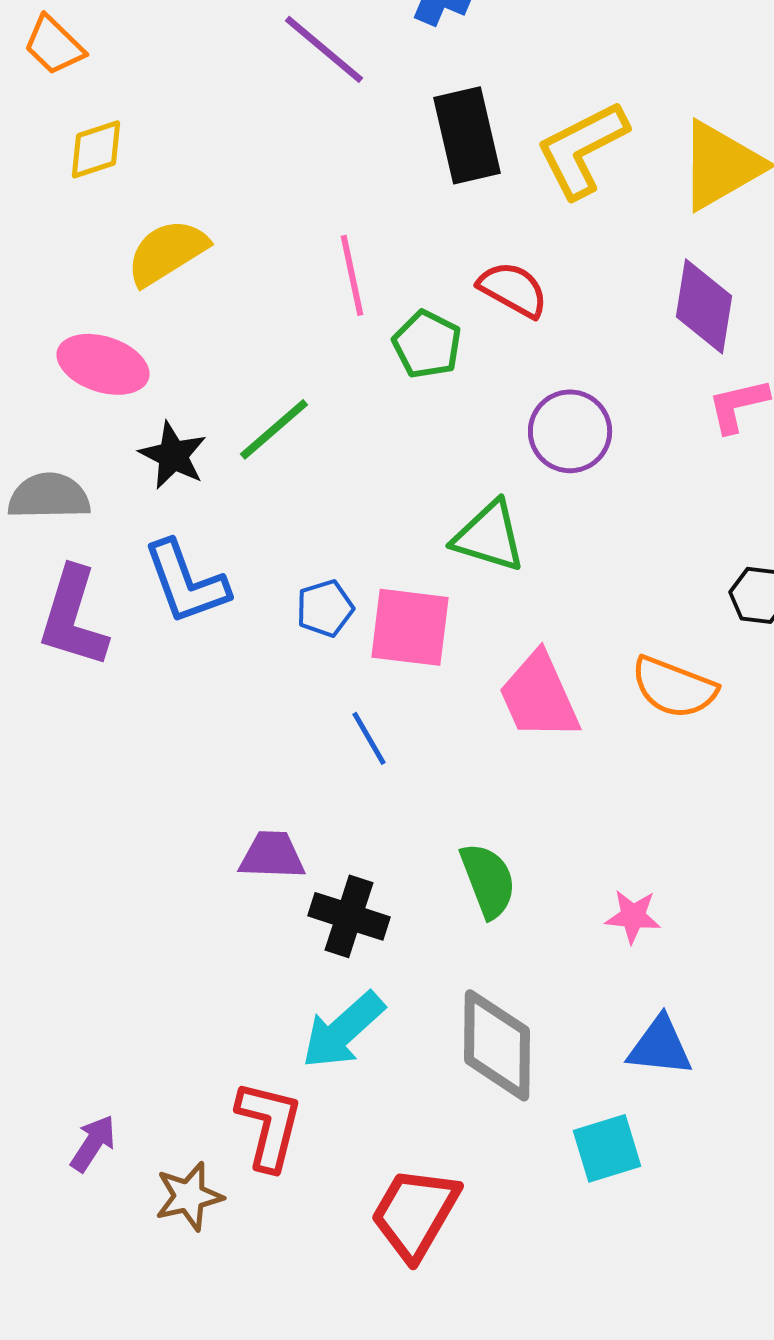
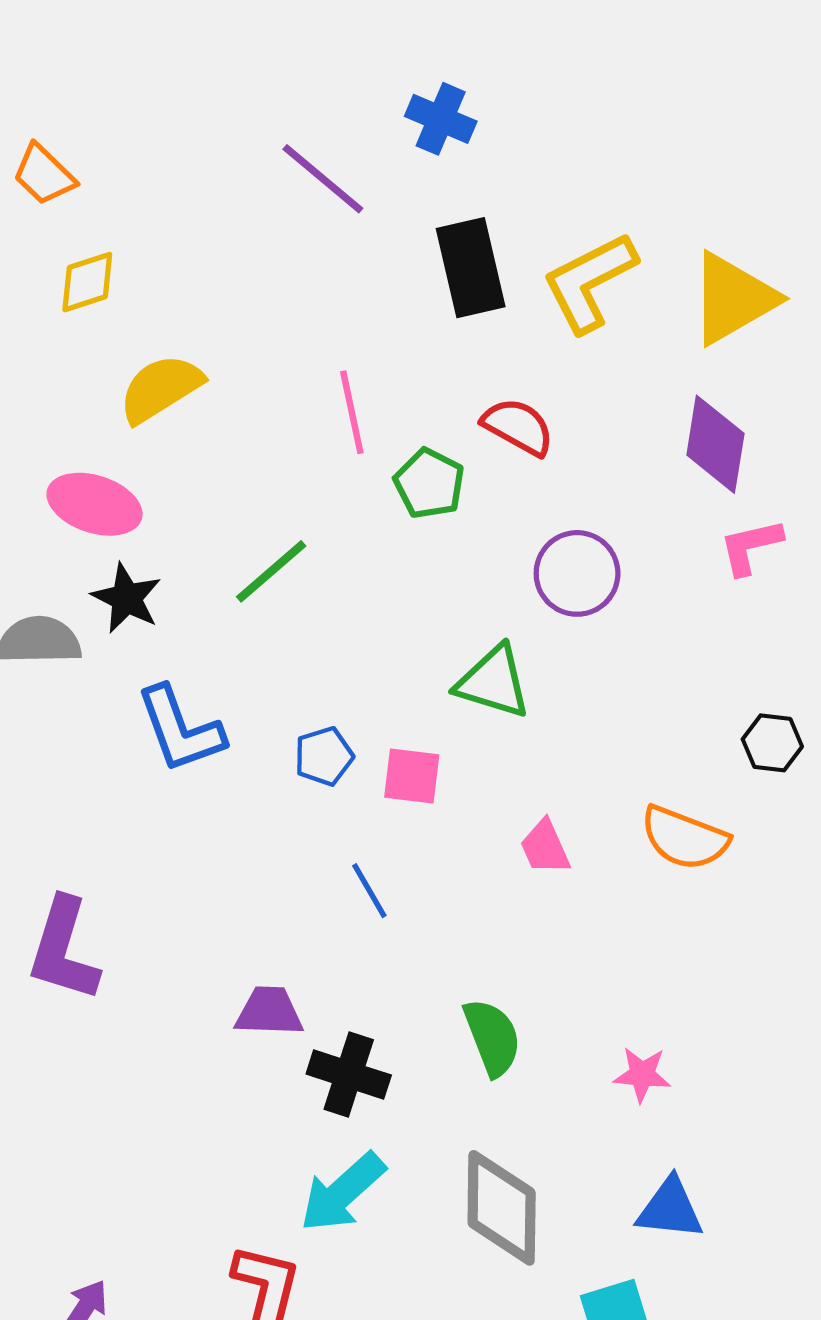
black star: (173, 455) -> (127, 598), moved
purple L-shape: (73, 617) -> (64, 950), moved
pink square: (410, 627) -> (412, 776), size x0.7
pink trapezoid: (539, 696) -> (545, 847), size x0.6

